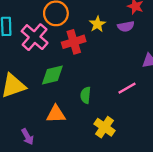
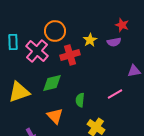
orange triangle: (56, 114) -> (55, 116), turned 48

